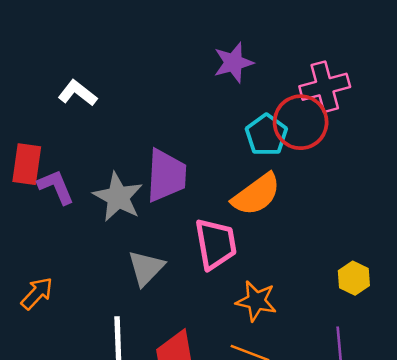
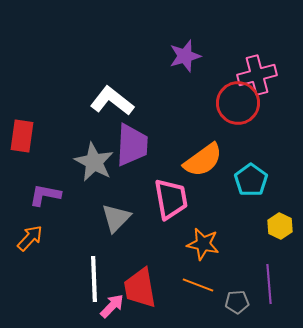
white L-shape: (77, 93) -> (112, 101), moved, size x1.4
cyan pentagon: (266, 135) -> (251, 180), moved
purple L-shape: (56, 187) -> (45, 195), moved, turned -56

